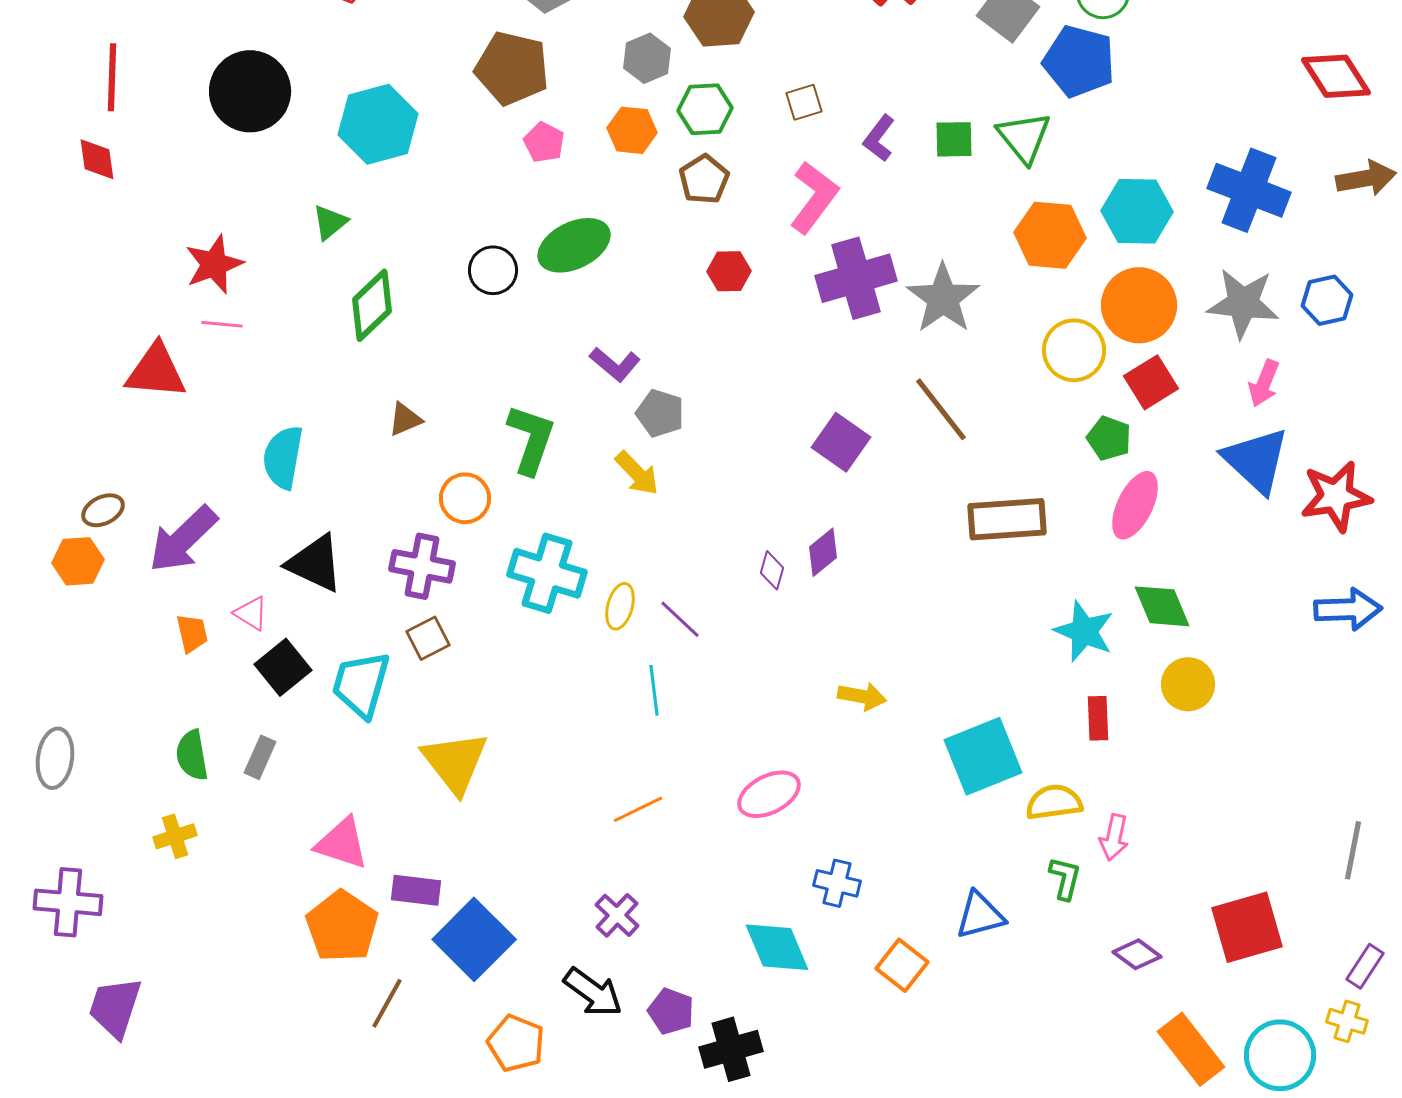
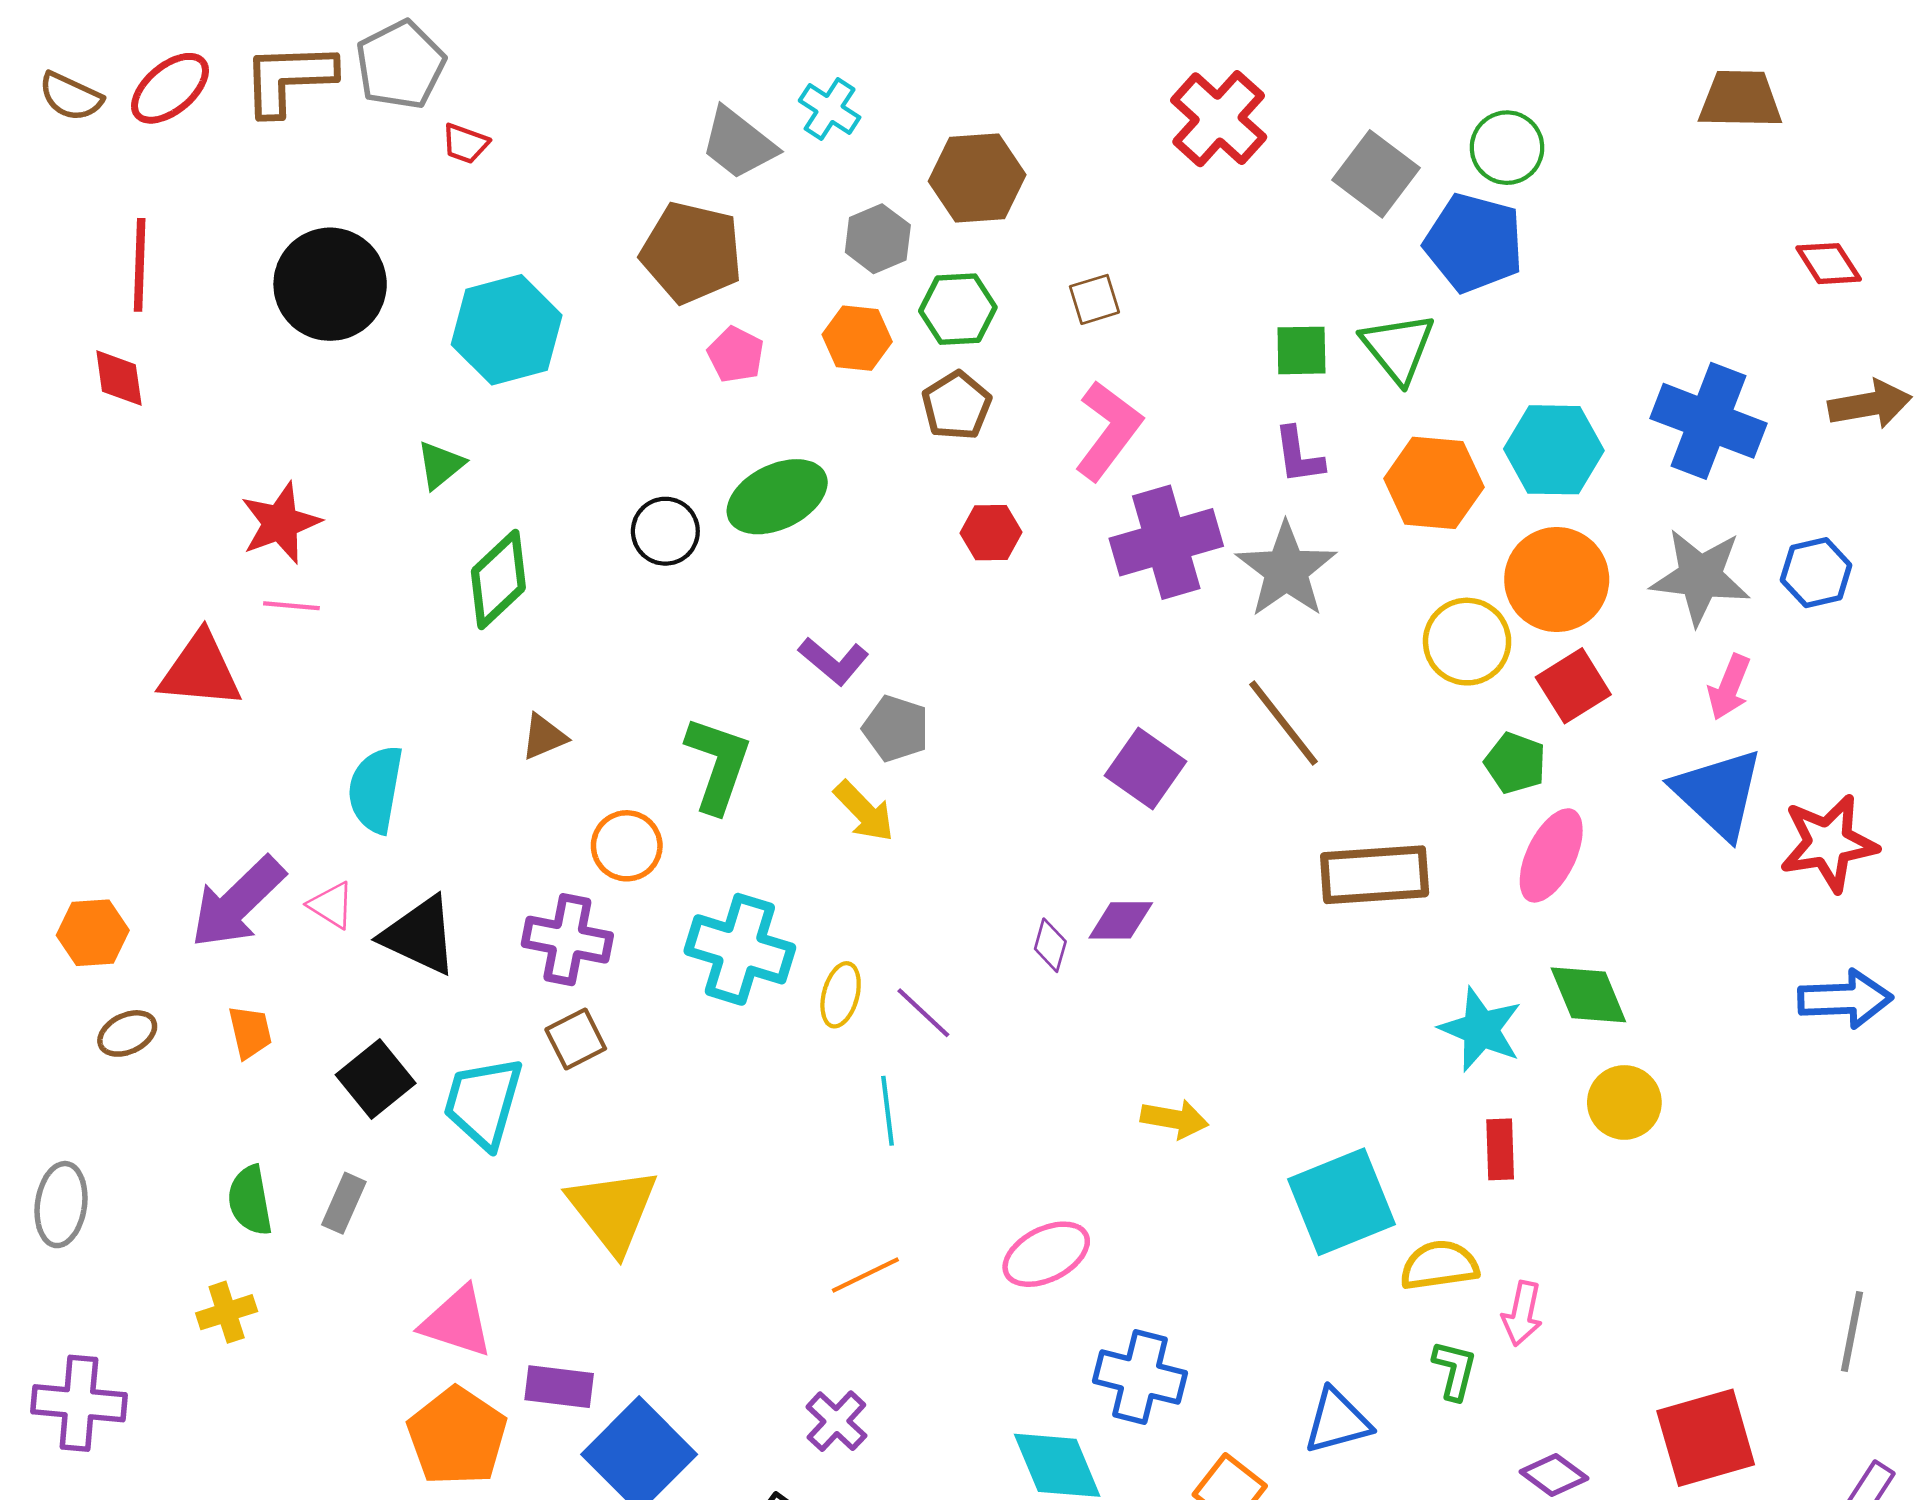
red diamond: (1336, 76) -> (1829, 264), size x0.7
purple L-shape: (879, 138) -> (1299, 455), moved, turned -45
brown ellipse: (103, 510) -> (127, 1033), moved
purple diamond: (823, 552) -> (1121, 920), turned 39
pink triangle: (251, 613) -> (331, 905), moved
blue cross: (837, 883) -> (1140, 1377), size x1.4

